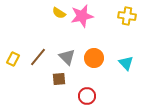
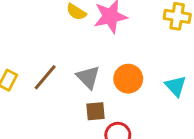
brown square: (59, 79) -> (96, 111), moved

